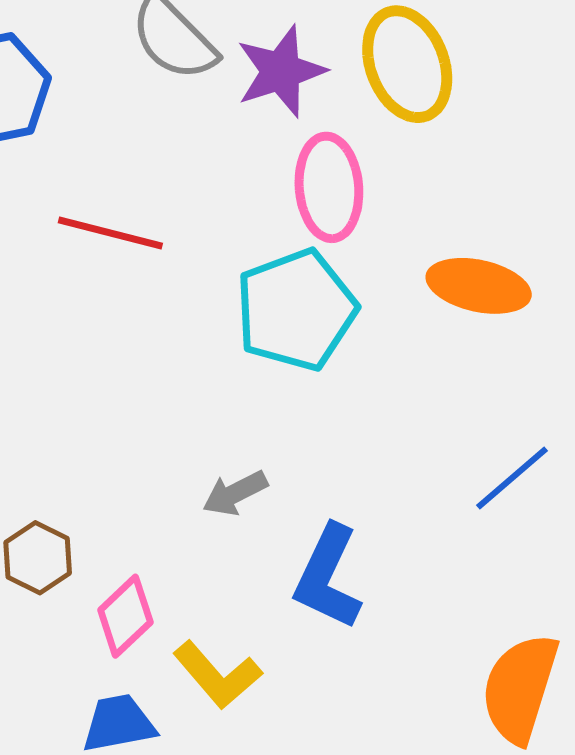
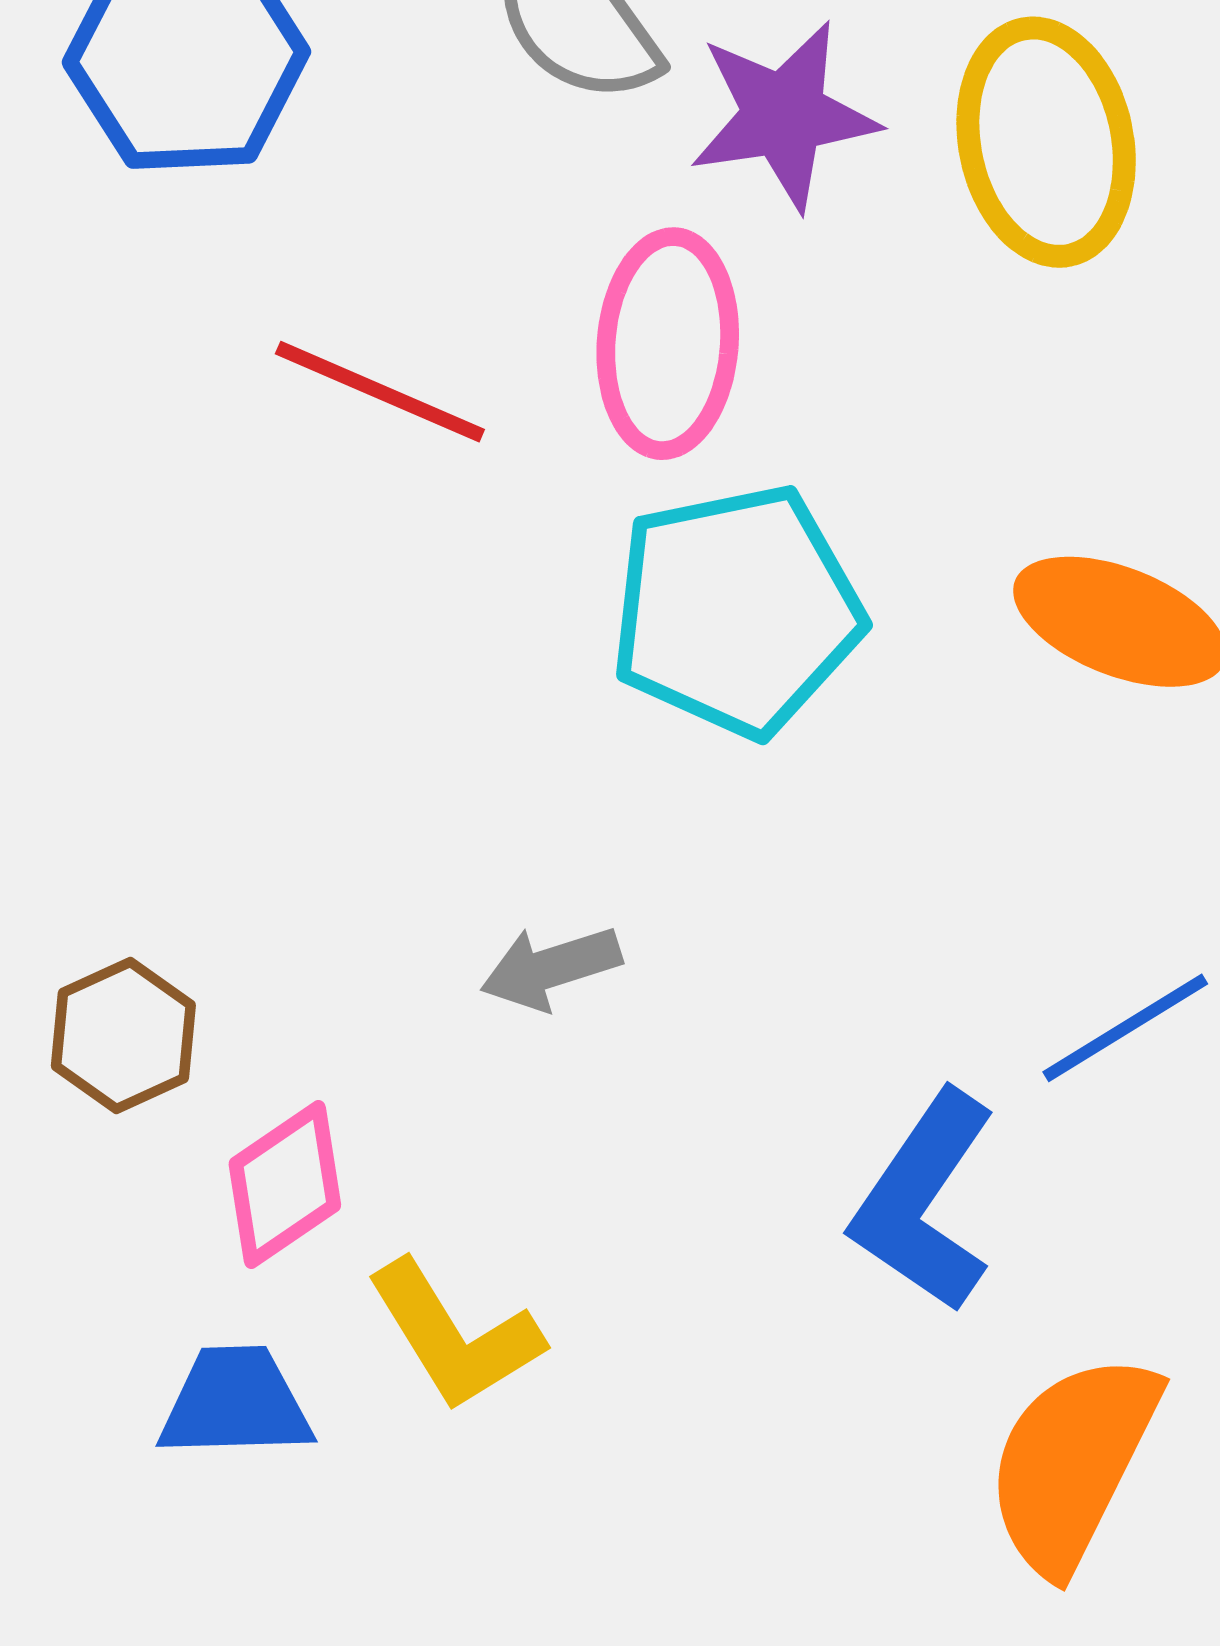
pink ellipse: (329, 187) -> (668, 344), moved
blue L-shape: (328, 577) -> (924, 1201), moved

